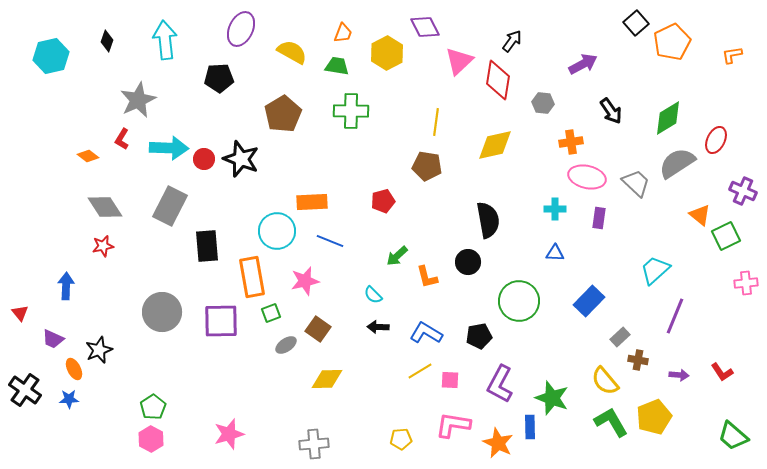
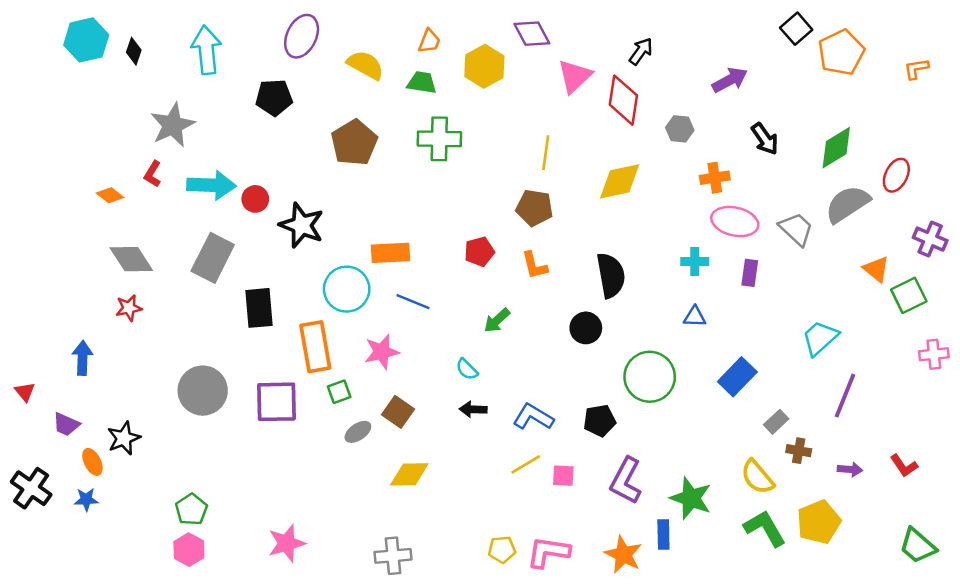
cyan hexagon: (51, 56) -> (86, 40), moved
black star: (241, 159) -> (302, 225), moved
orange L-shape: (427, 277) -> (534, 265), moved
pink L-shape: (453, 425) -> (548, 552), moved

